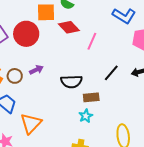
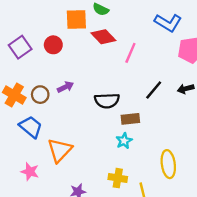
red circle: (26, 34) -> (53, 45), size x0.6

